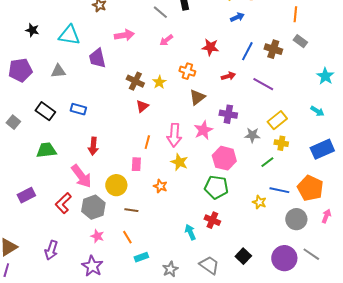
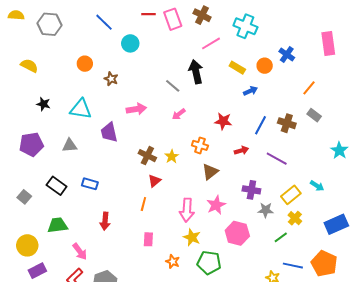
orange line: (295, 14) -> (309, 88), turned 35
cyan arrow: (317, 111) -> (317, 186), moved
purple cross: (228, 114) -> (251, 190), moved
orange line: (147, 142) -> (143, 204), moved
yellow cross: (281, 143) -> (295, 218), turned 32
pink arrow: (81, 176) -> (80, 251), moved, size x0.7
yellow circle: (116, 185) -> (27, 245), moved
green pentagon: (216, 187) -> (209, 263), moved

